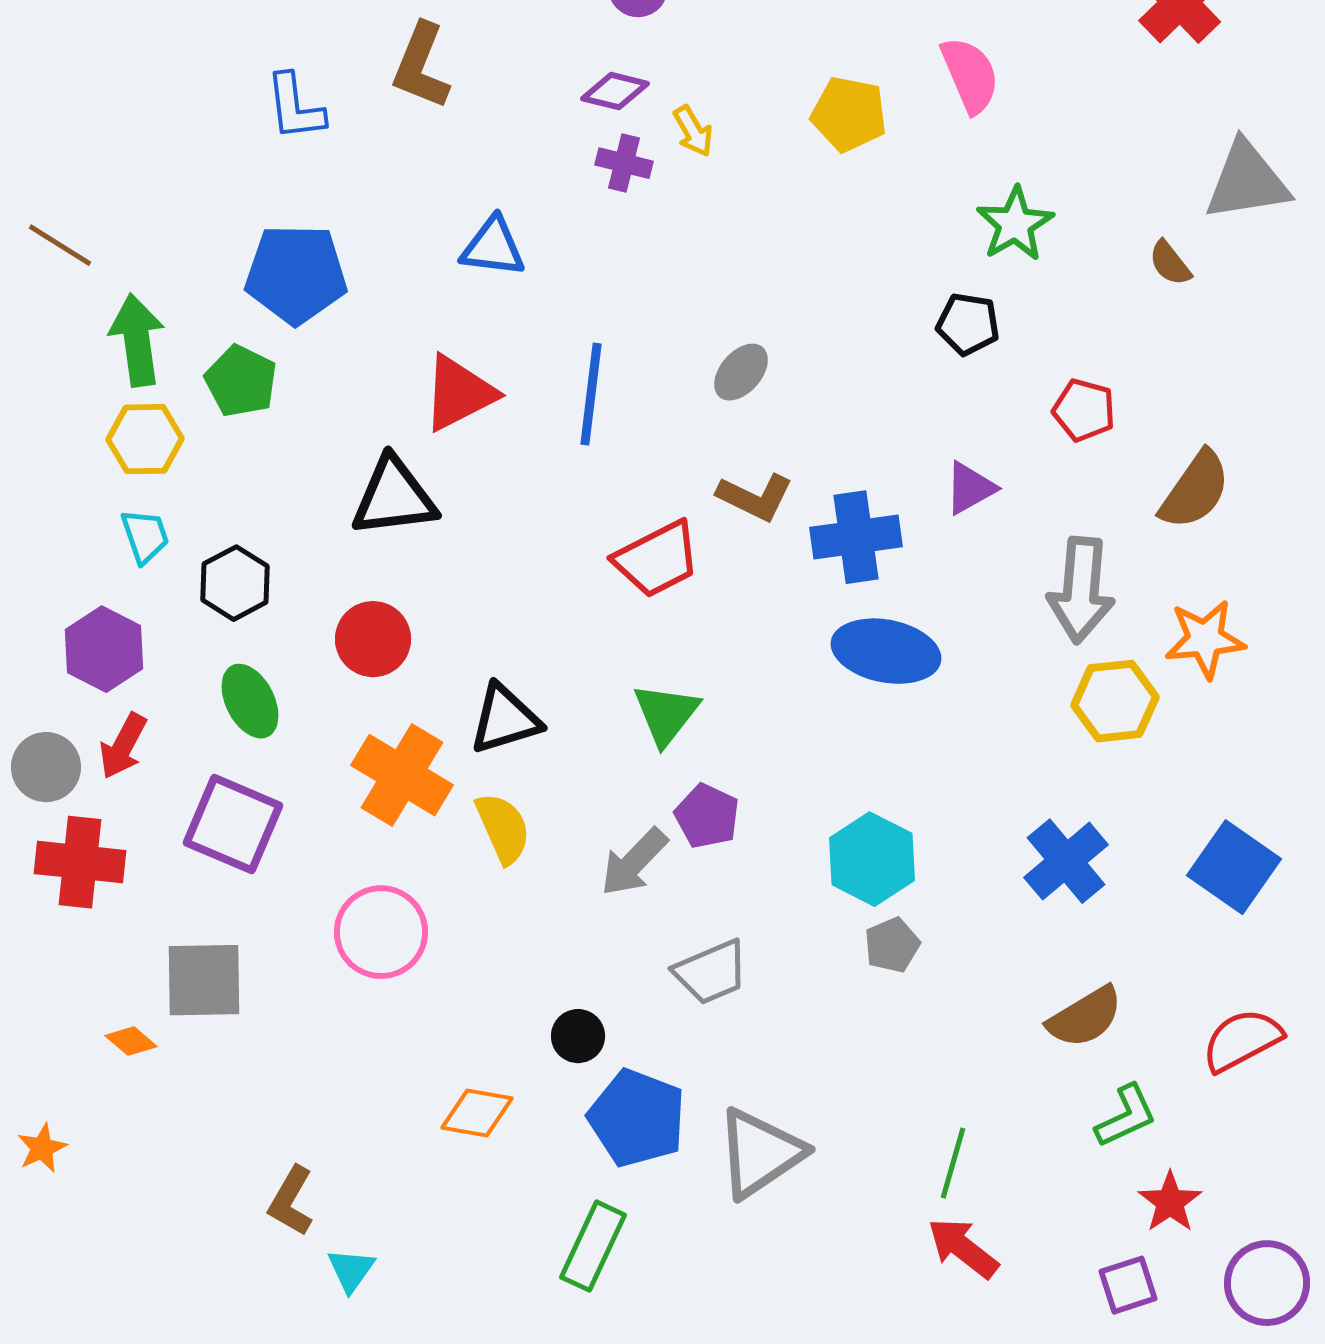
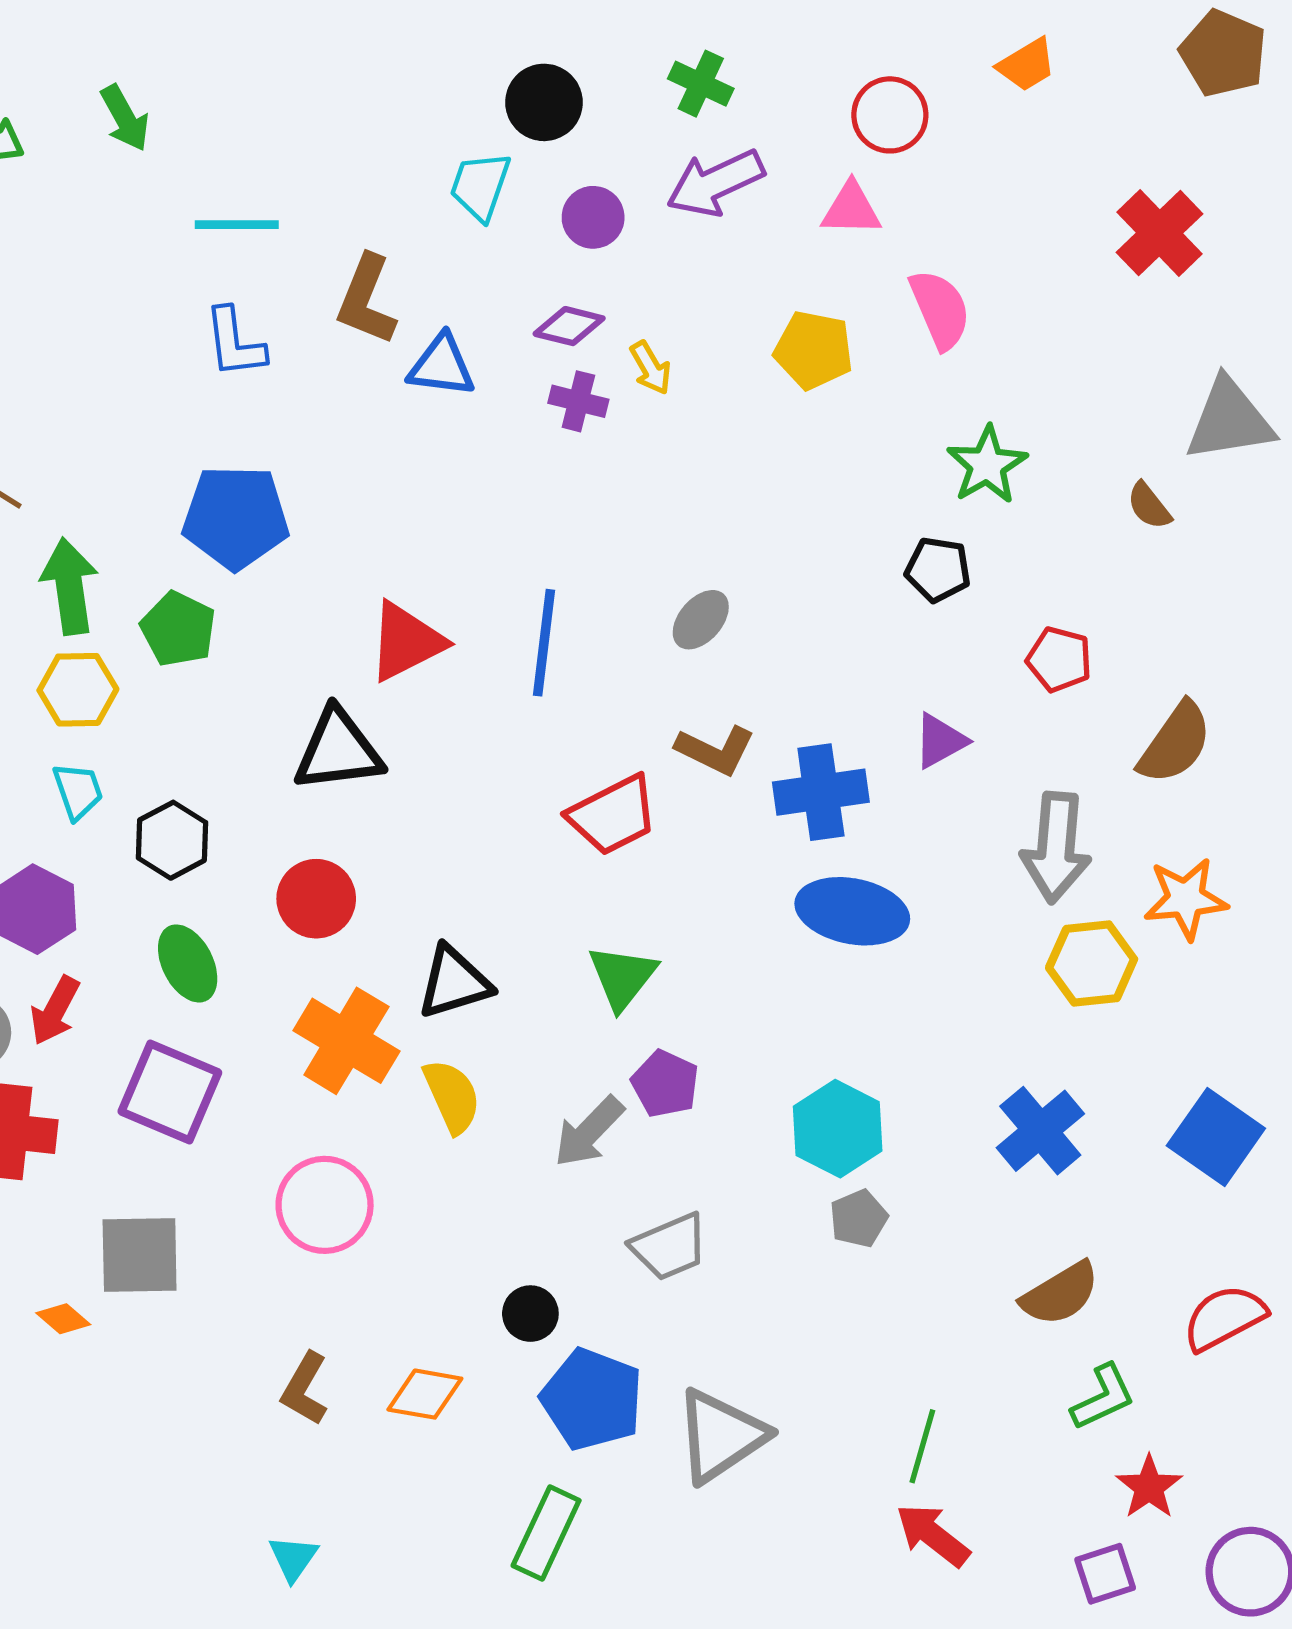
blue triangle: (493, 247) -> (442, 366), moved
brown L-shape: (291, 1201) -> (305, 1389), moved

